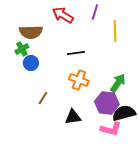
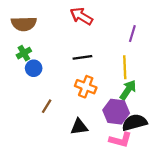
purple line: (95, 12) -> (132, 34), moved
red arrow: (63, 15) -> (81, 16), moved
yellow line: (115, 31) -> (125, 67), moved
brown semicircle: (31, 32) -> (24, 24), moved

